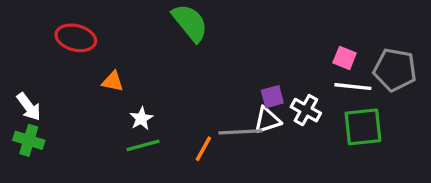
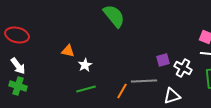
red ellipse: (76, 38) -> (17, 35), moved
white star: (141, 118) -> (85, 65), moved
white triangle: (267, 120) -> (172, 96), moved

